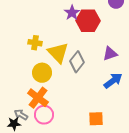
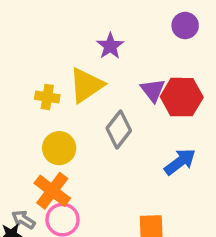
red hexagon: (88, 21) -> (182, 97), moved
yellow triangle: (58, 53) -> (86, 85), moved, turned 40
purple triangle: (110, 54) -> (153, 90), moved, turned -49

